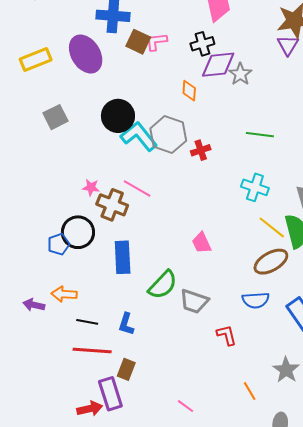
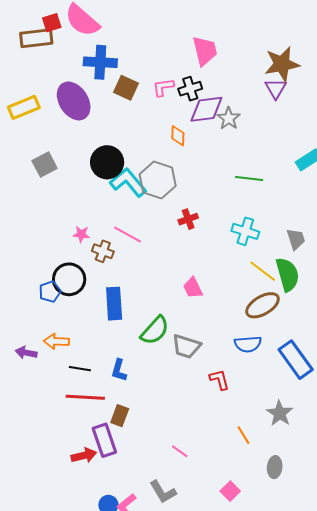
pink L-shape: (156, 42) -> (163, 87), moved
red cross: (201, 150) -> (188, 219), moved
brown cross: (112, 205) -> (103, 251), size x0.7

